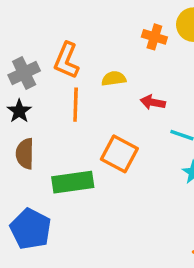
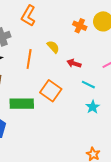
orange L-shape: (66, 60) -> (28, 16), moved
yellow semicircle: (114, 79) -> (53, 47), turned 48

